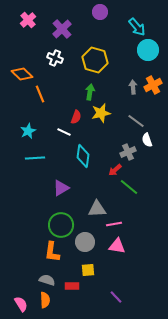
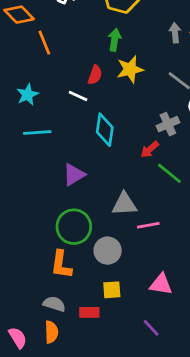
pink triangle: (117, 246) -> (161, 284), moved

